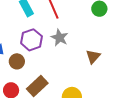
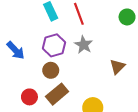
brown circle: (17, 61) -> (51, 70), moved

